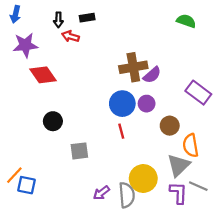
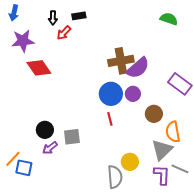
red arrow: (71, 36) -> (64, 33), turned -63
purple semicircle: (152, 75) -> (138, 68), size x1.4
black circle: (53, 121) -> (45, 130), moved
yellow circle: (143, 178) -> (130, 162), size x0.7
purple arrow: (101, 193) -> (50, 148), moved

